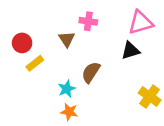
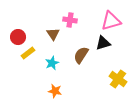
brown semicircle: (91, 72) -> (81, 55), moved
cyan star: (67, 89) -> (52, 63), moved

